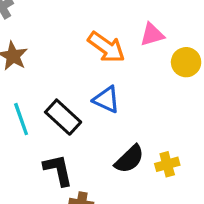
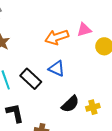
orange arrow: (106, 47) -> (57, 37), turned 125
black L-shape: (58, 170) -> (15, 113), moved

